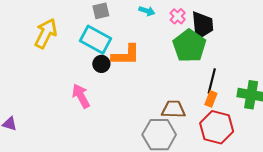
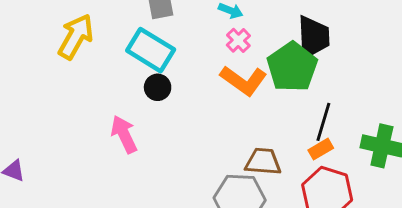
pink cross: (178, 16) -> (238, 40), moved
orange L-shape: (126, 55) -> (244, 80), moved, turned 32
orange rectangle: (211, 99) -> (321, 149), turned 35

